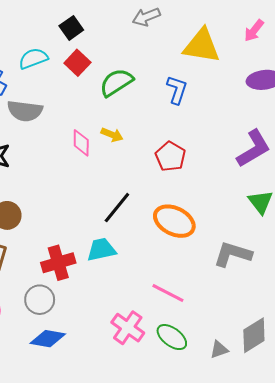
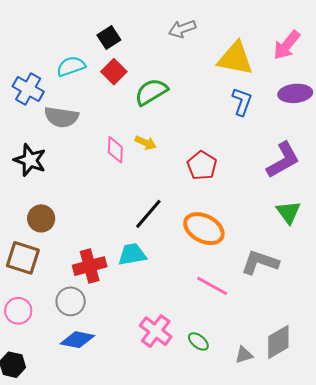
pink arrow: (254, 31) -> (287, 45), size x1.4
blue L-shape: (177, 90) -> (242, 102), moved
pink line: (168, 293) -> (212, 286), moved
green ellipse: (172, 337) -> (198, 341), size x0.7

